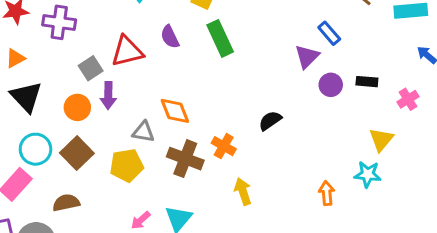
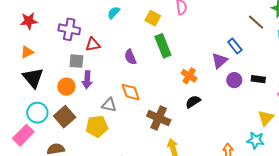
purple cross: (59, 22) -> (69, 29), moved
purple semicircle: (170, 37) -> (130, 57), moved
red triangle: (127, 51) -> (93, 44), moved, size x0.7
gray square: (91, 68) -> (76, 61), turned 35
orange cross: (224, 146) -> (189, 76), moved
brown cross: (185, 159) -> (159, 118), moved

